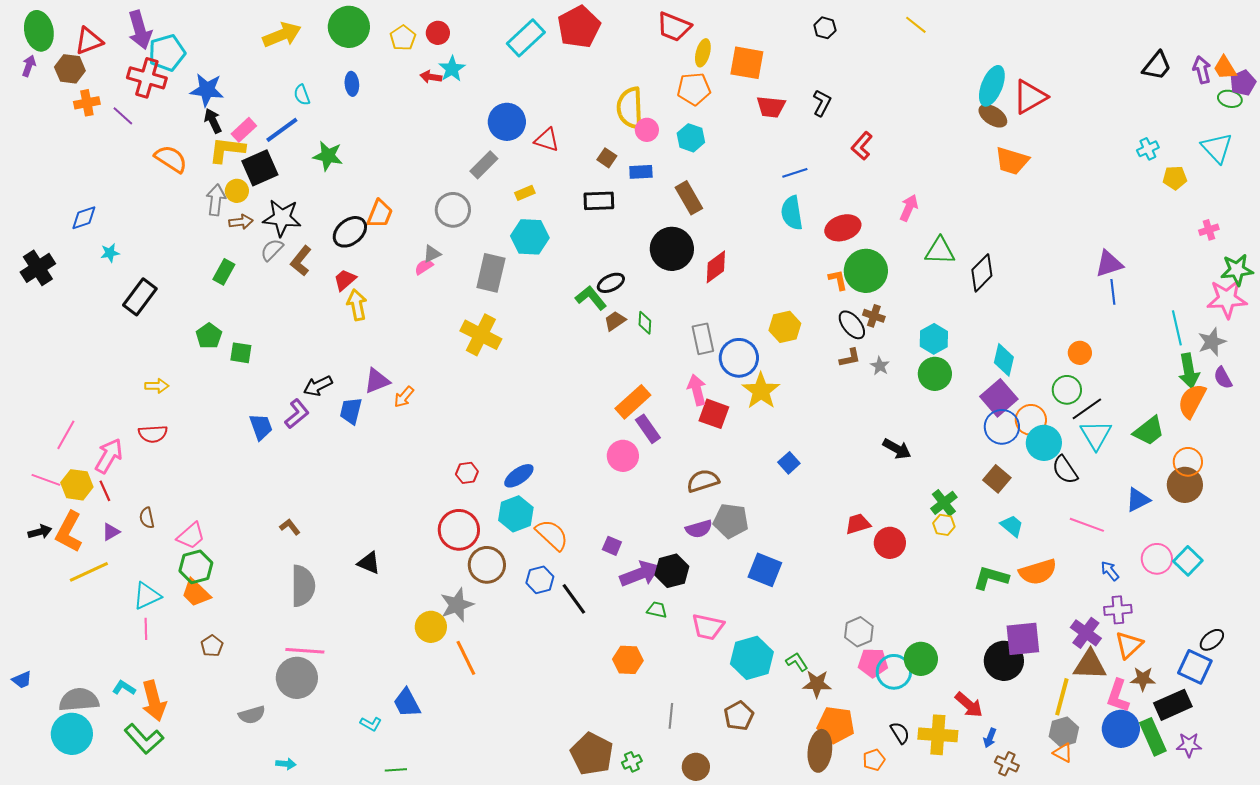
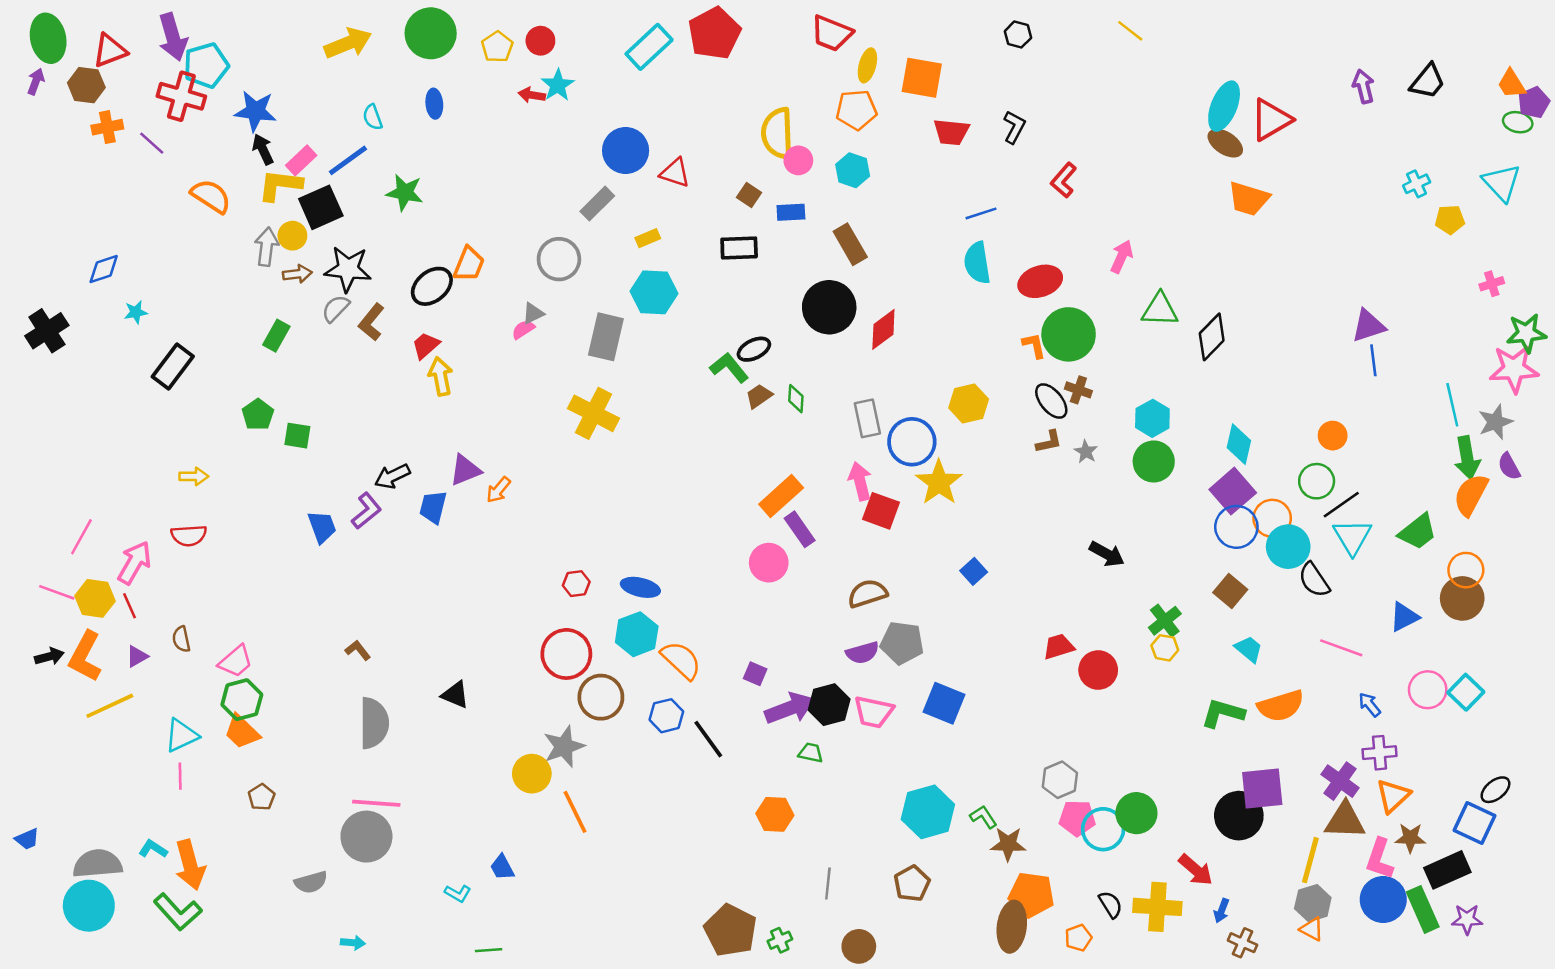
purple arrow: (1202, 70) -> (1363, 86), moved
blue ellipse: (519, 476) -> (640, 587), turned 48
pink trapezoid: (708, 627) -> (874, 712), moved
blue trapezoid: (407, 703) -> (502, 867), size x0.7

